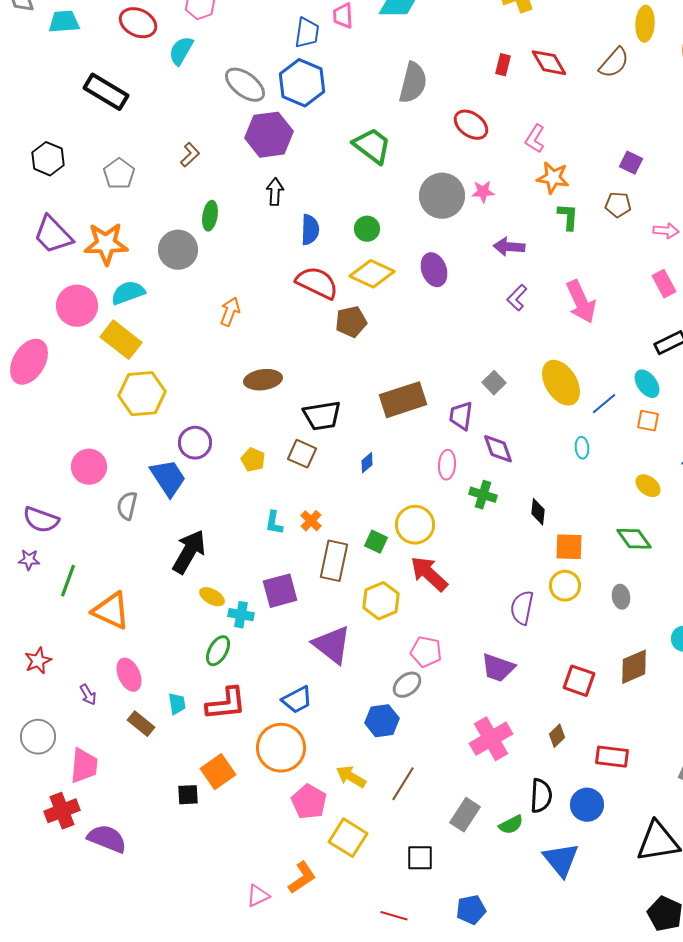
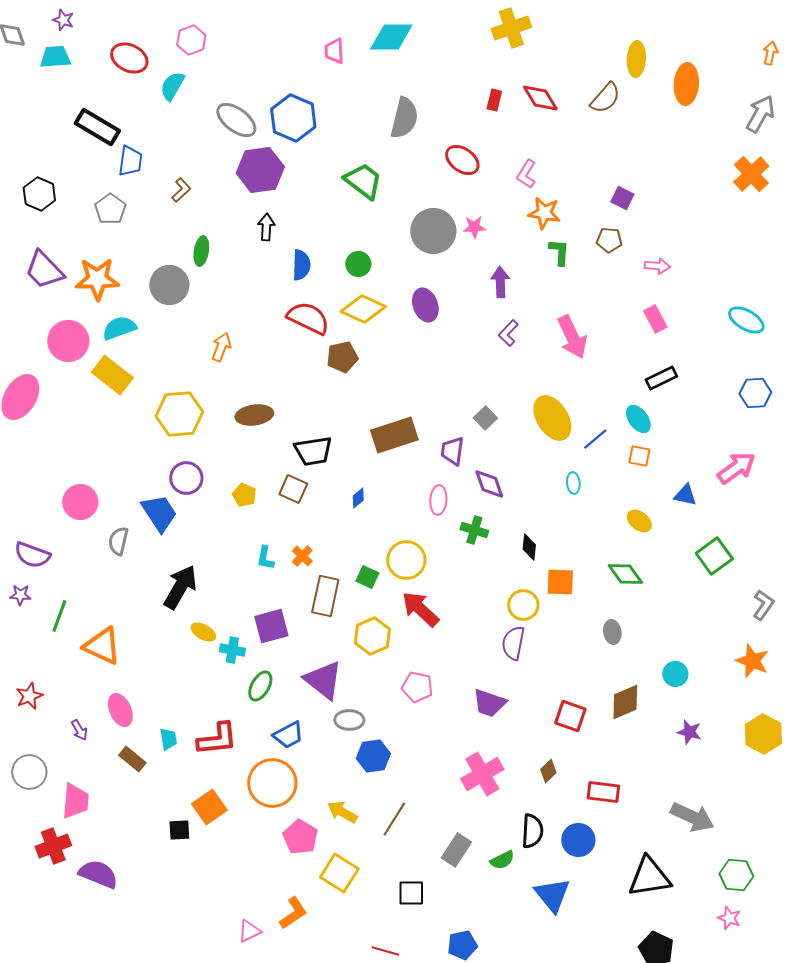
blue trapezoid: (307, 33) -> (130, 161), moved
purple arrow: (509, 247) -> (500, 282), turned 84
yellow hexagon: (142, 394) -> (179, 414), moved
yellow circle: (565, 586) -> (523, 605), moved
green ellipse: (218, 651) -> (260, 686), moved
gray ellipse: (407, 685) -> (349, 720), moved, turned 40

